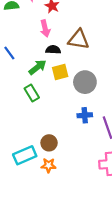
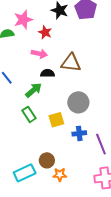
pink arrow: (45, 29) -> (39, 54), turned -63
yellow square: (60, 72) -> (56, 120), moved
orange star: (48, 165) -> (60, 175), moved

